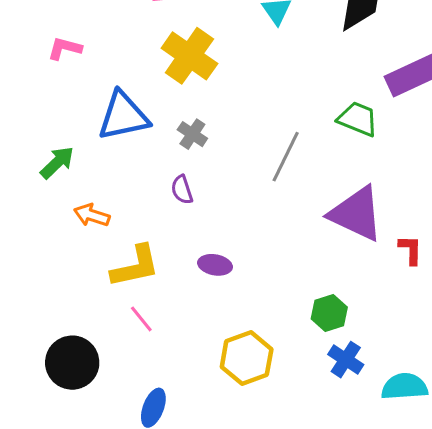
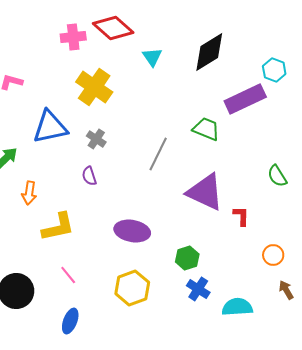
orange arrow: (92, 215) -> (29, 193), turned -100
purple ellipse: (215, 265) -> (132, 231), moved, size x1.6
pink line: (141, 319) -> (68, 275), moved

